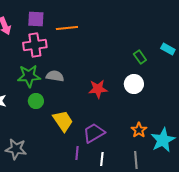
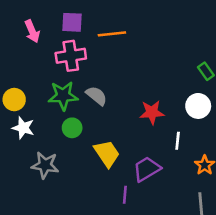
gray semicircle: (55, 76) -> (97, 96), turned 30
gray star: (16, 149) -> (45, 165), moved
white line: (102, 159) -> (178, 141), moved

